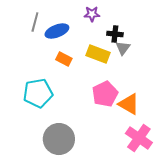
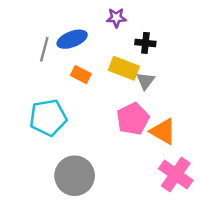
gray line: (35, 22) -> (44, 49), moved
gray triangle: (123, 48) -> (145, 81), moved

